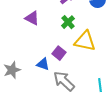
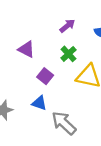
purple square: (59, 53) -> (45, 76), moved

